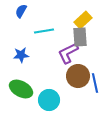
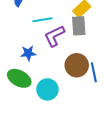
purple L-shape: (68, 53) -> (54, 36), moved
blue star: (21, 55) -> (28, 53), moved

